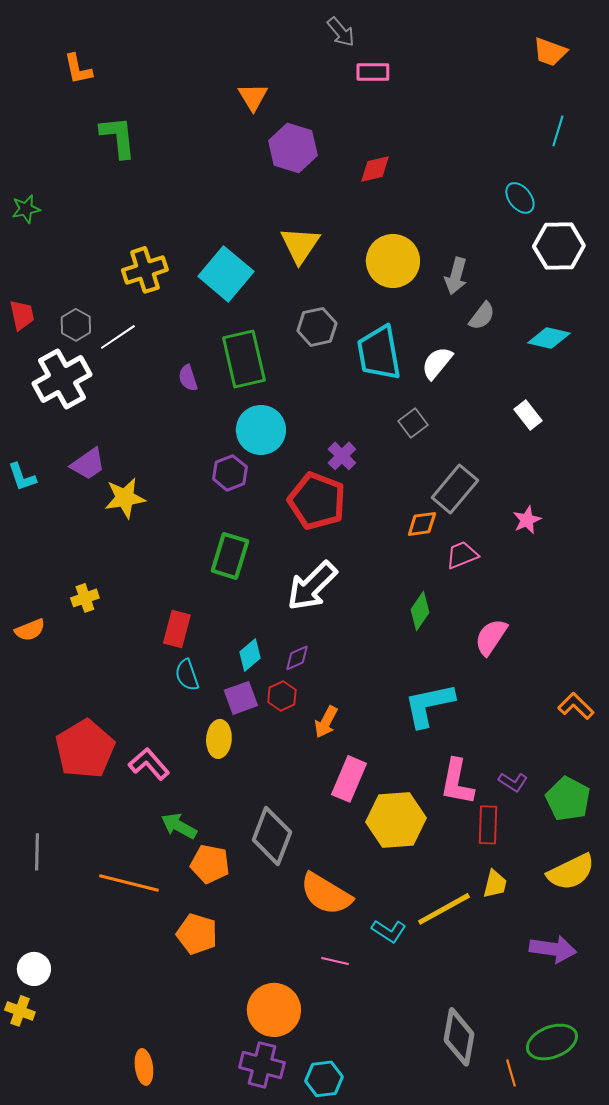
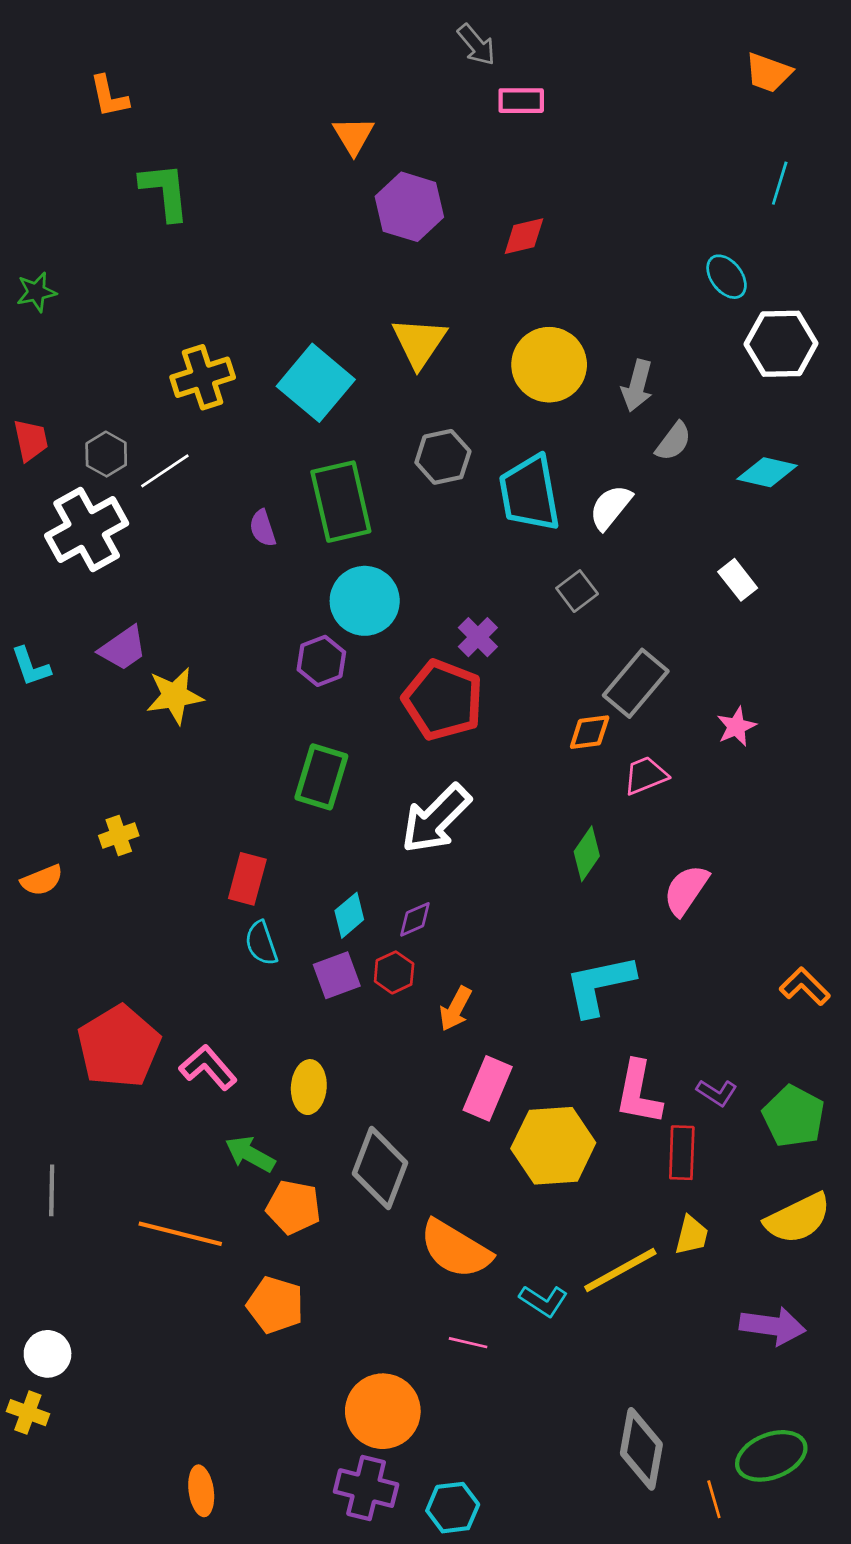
yellow ellipse: (219, 739) -> (309, 1087), moved

